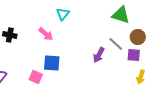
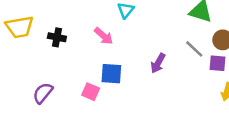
purple arrow: (99, 55) -> (158, 63), moved

